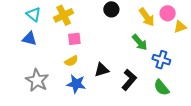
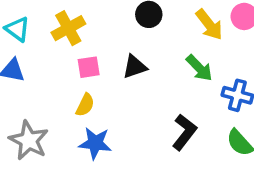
yellow semicircle: (71, 61) -> (85, 105), turned -32
black triangle: (102, 70) -> (135, 67), moved

